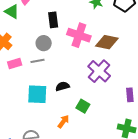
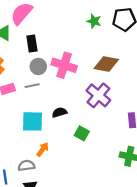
black rectangle: (53, 20) -> (32, 43), moved
pink cross: (79, 35) -> (64, 65), moved
orange arrow: (63, 121) -> (43, 149), moved

